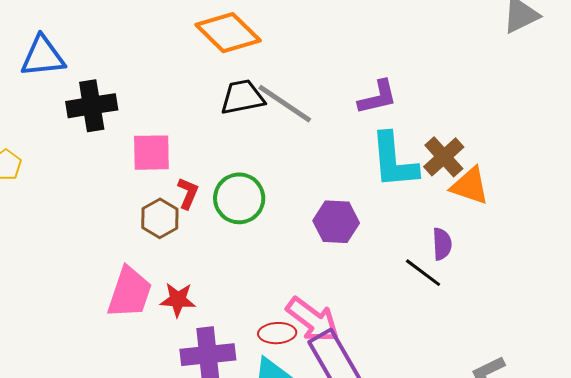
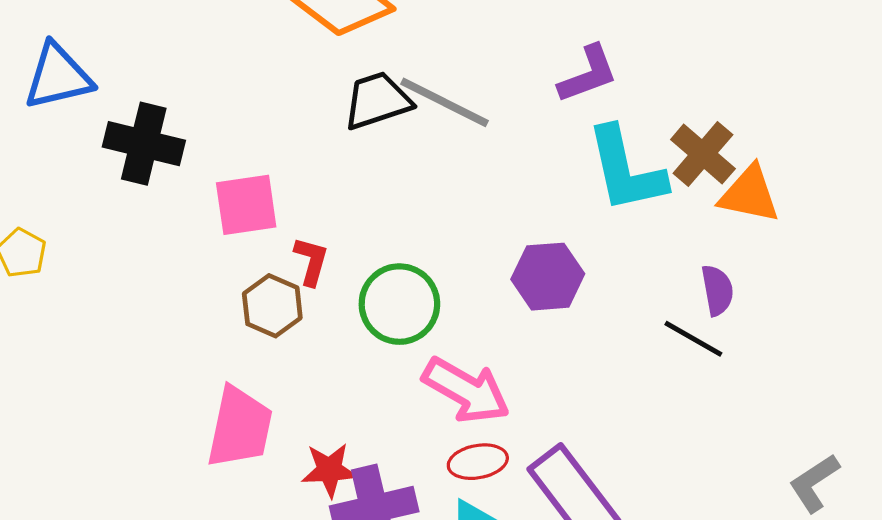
black cross: (92, 106) -> (144, 144), turned 30
green circle: (239, 198) -> (399, 304), moved
red star: (178, 300) -> (329, 470), moved
pink arrow: (313, 320) -> (466, 390), moved

